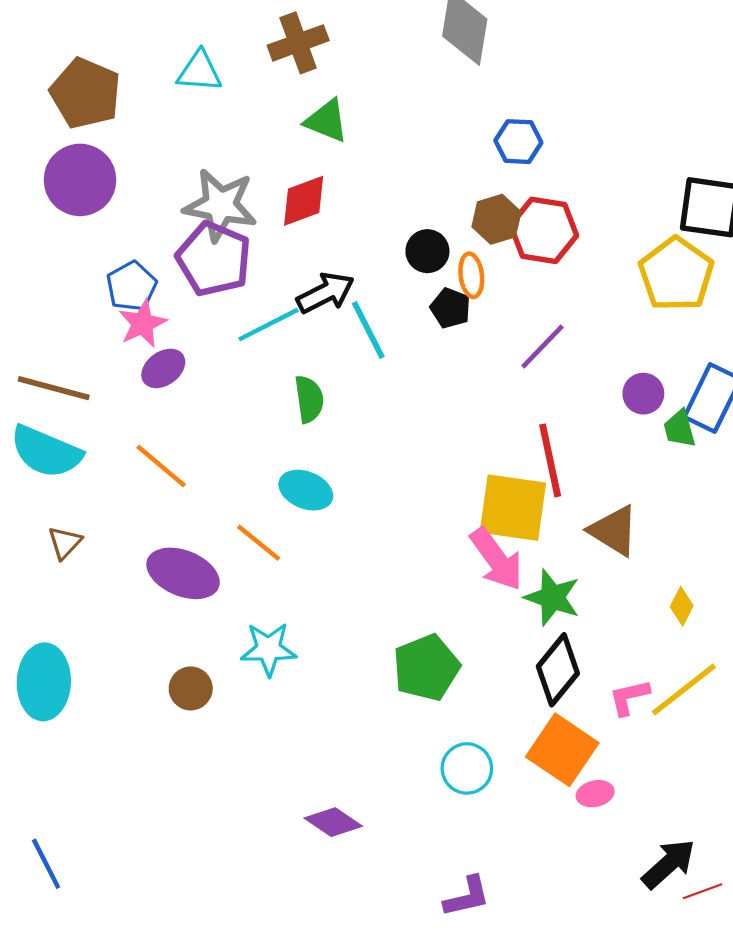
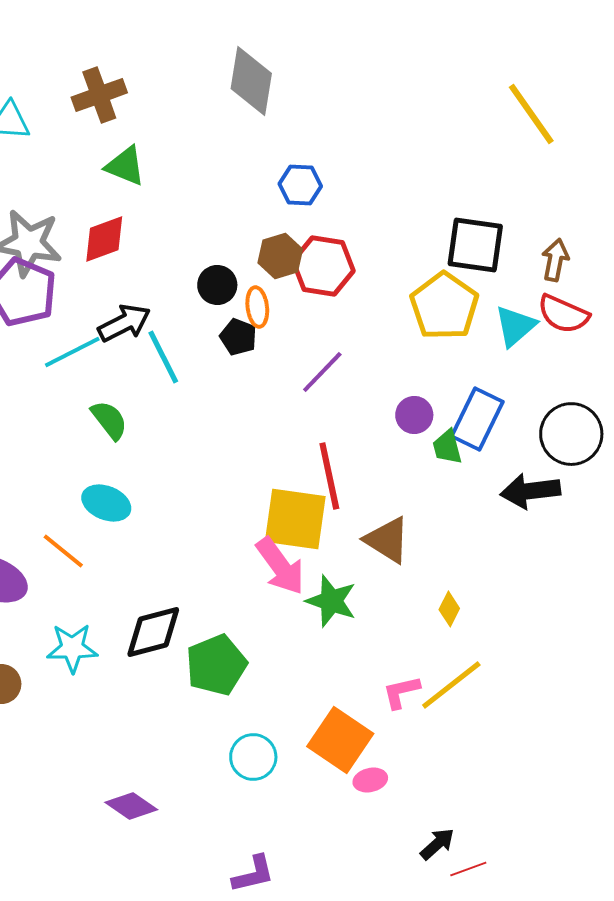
green semicircle: (309, 399) -> (109, 420), turned -30
black diamond: (558, 670) -> (153, 632), moved, turned 36
black arrow: (669, 864) -> (437, 844), size x0.7

